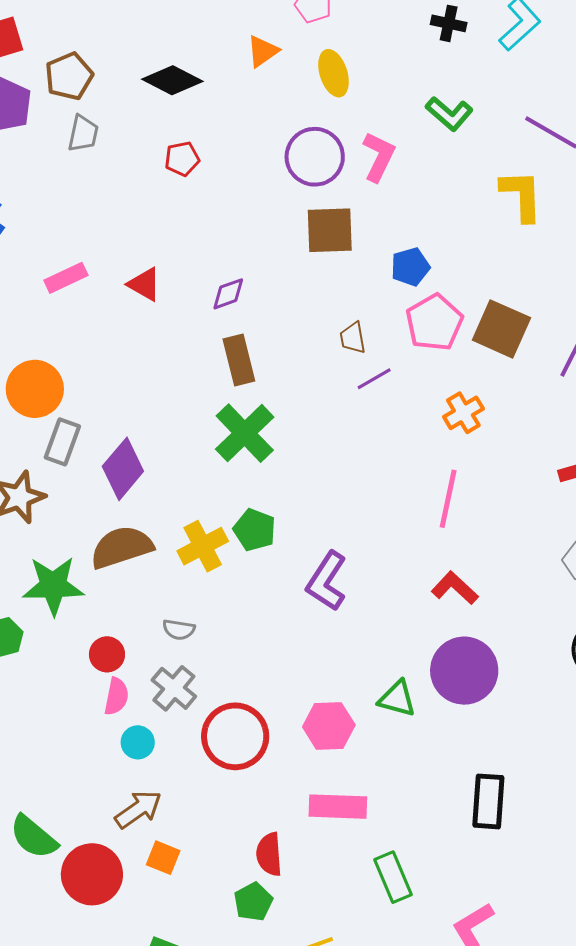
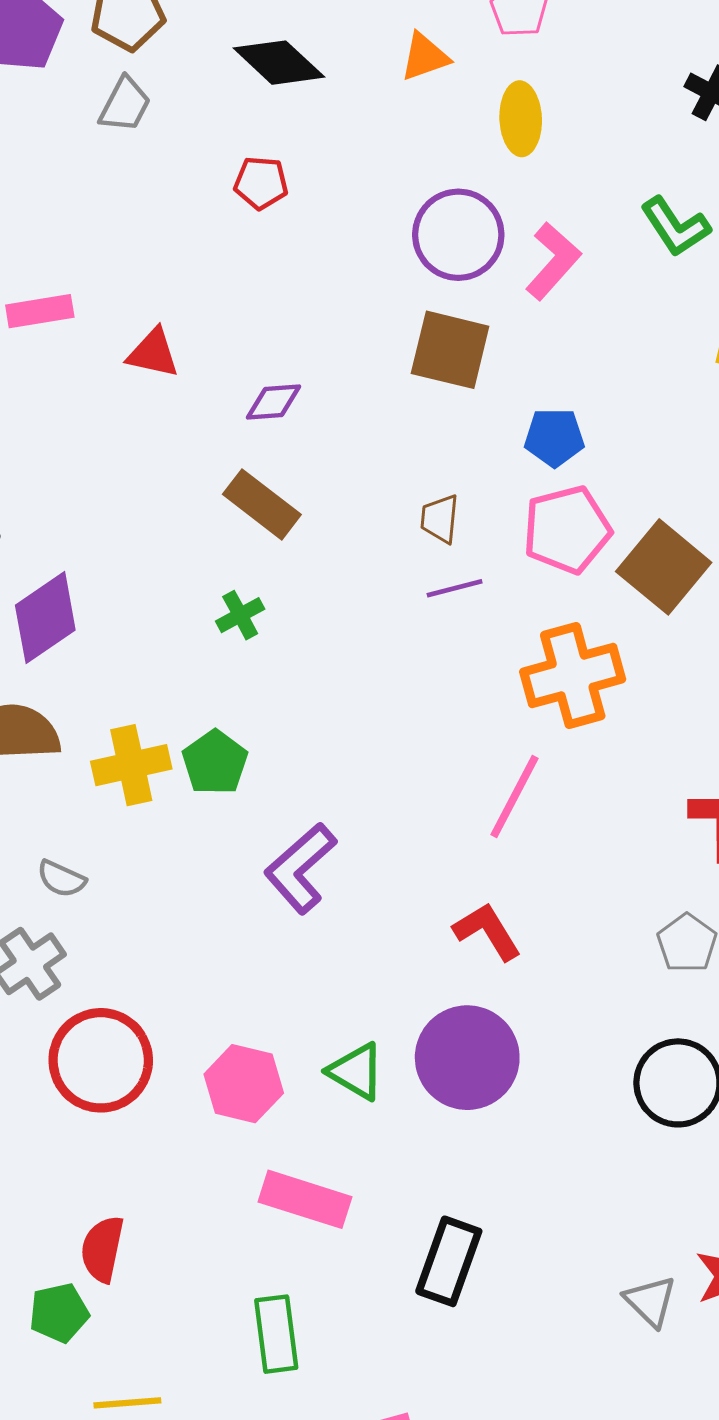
red triangle: (144, 284) -> (153, 353), turned -33
brown rectangle: (239, 360) -> (262, 504), turned -54
orange cross: (463, 413) -> (573, 675), size x1.6
green cross: (245, 433) -> (240, 615), size x0.5
pink rectangle: (338, 807) -> (305, 1199), moved

